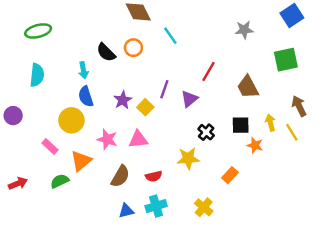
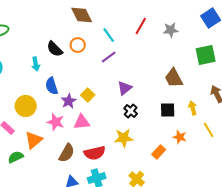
red line: (208, 71) -> (141, 26), moved
purple line: (164, 89) -> (109, 57), moved, turned 35
blue semicircle: (86, 96) -> (52, 86), moved
purple star: (123, 100) -> (69, 101), moved
black cross: (206, 132) -> (131, 111), moved
yellow line: (292, 132) -> (209, 130), moved
orange star: (255, 145) -> (180, 137), moved
red semicircle: (154, 176) -> (95, 153), size x1.5

